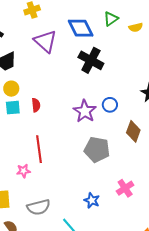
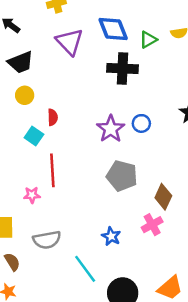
green triangle: (111, 19) -> (148, 40), moved
black cross: (91, 60) -> (123, 69), turned -30
cyan square: (13, 108) -> (34, 136), moved, turned 35
brown diamond: (133, 131) -> (163, 197), moved

